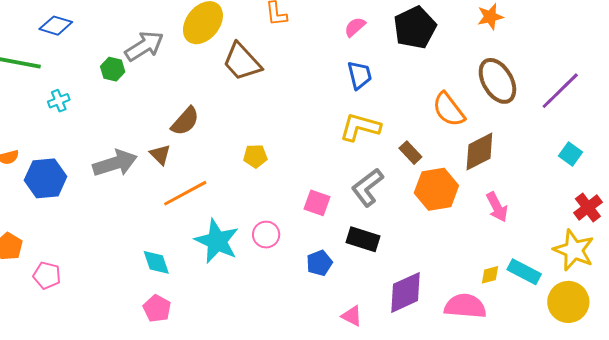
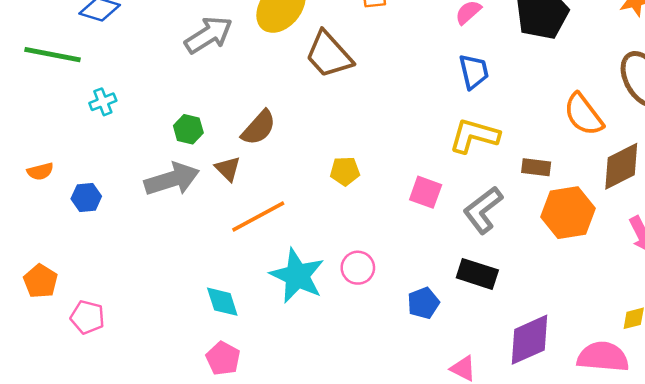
green hexagon: (113, 69) -> (188, 129), moved
brown rectangle: (410, 153) -> (536, 167), turned -40
blue hexagon: (46, 178) -> (86, 198), size x0.6
pink square: (317, 203) -> (426, 192), moved

